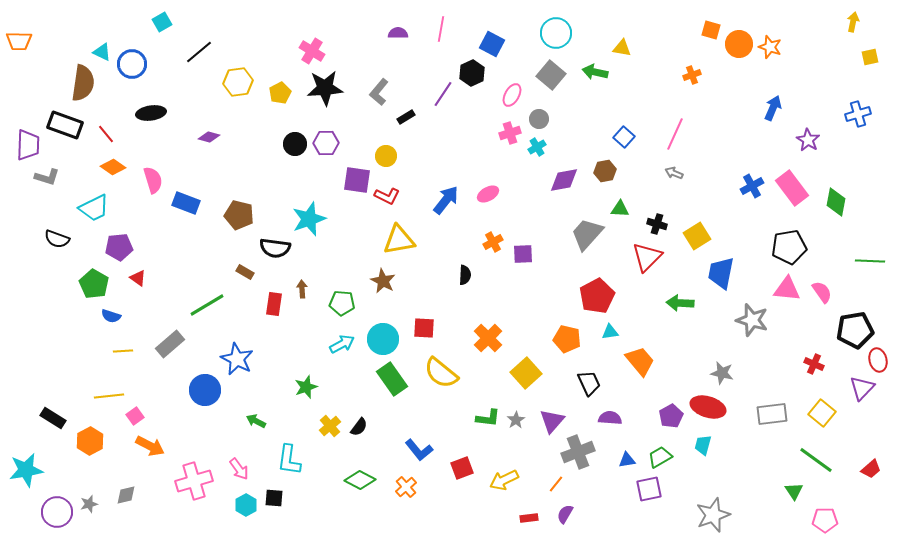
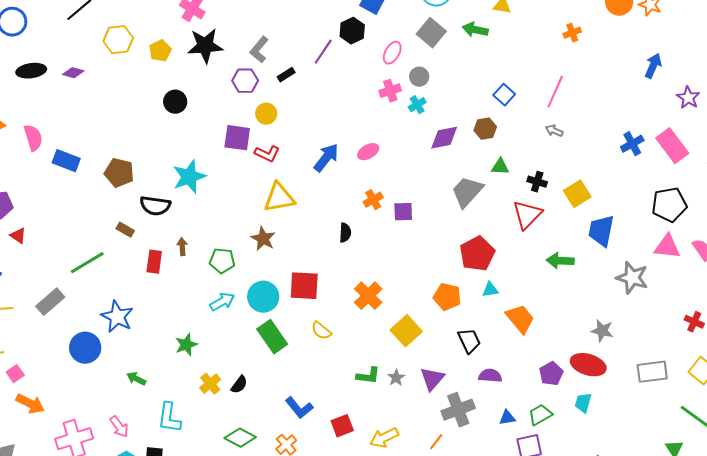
purple diamond: (209, 137) -> (73, 73), moved
purple hexagon: (326, 143) -> (245, 81), moved
red square: (424, 328) -> (304, 286), size x1.4
yellow semicircle: (441, 373) -> (321, 331), size x0.6

